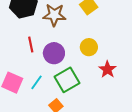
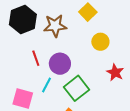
yellow circle: (89, 47) -> (100, 42), moved
cyan line: (36, 82) -> (46, 85), moved

